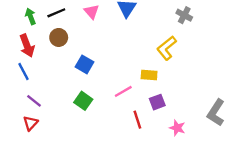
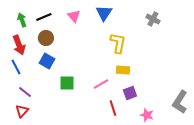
yellow L-shape: (167, 48) -> (118, 43), moved, turned 140
blue square: (84, 64) -> (47, 61), moved
green square: (83, 101) -> (67, 83), moved, turned -35

